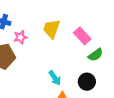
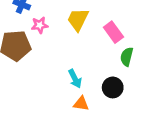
green semicircle: (96, 55) -> (127, 57), turned 133

